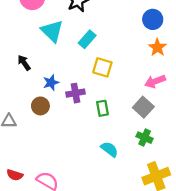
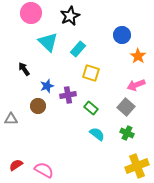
blue circle: (153, 19) -> (122, 35), moved
green rectangle: (102, 108) -> (91, 108), turned -40
cyan semicircle: (109, 149) -> (97, 134), moved
red semicircle: (15, 175) -> (16, 165), turned 128

